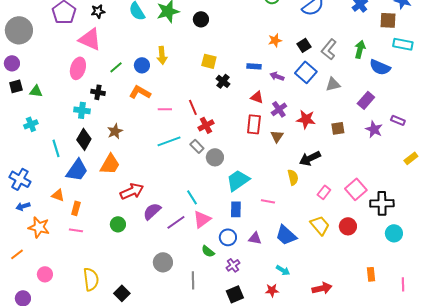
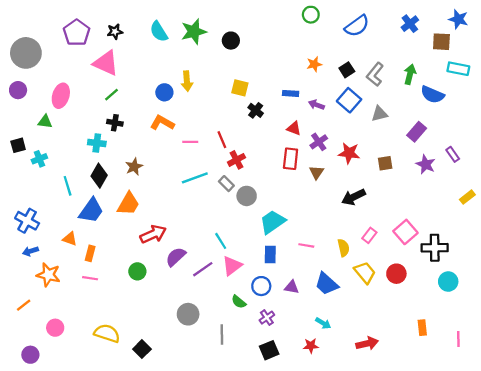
green line: (116, 67) -> (111, 95), moved
pink ellipse: (78, 68) -> (61, 96), moved
black square: (16, 86) -> (18, 145), moved
purple rectangle: (398, 120) -> (453, 154), turned 32
yellow semicircle: (293, 177) -> (343, 248), moved
yellow semicircle: (91, 279) -> (107, 333), turned -65

